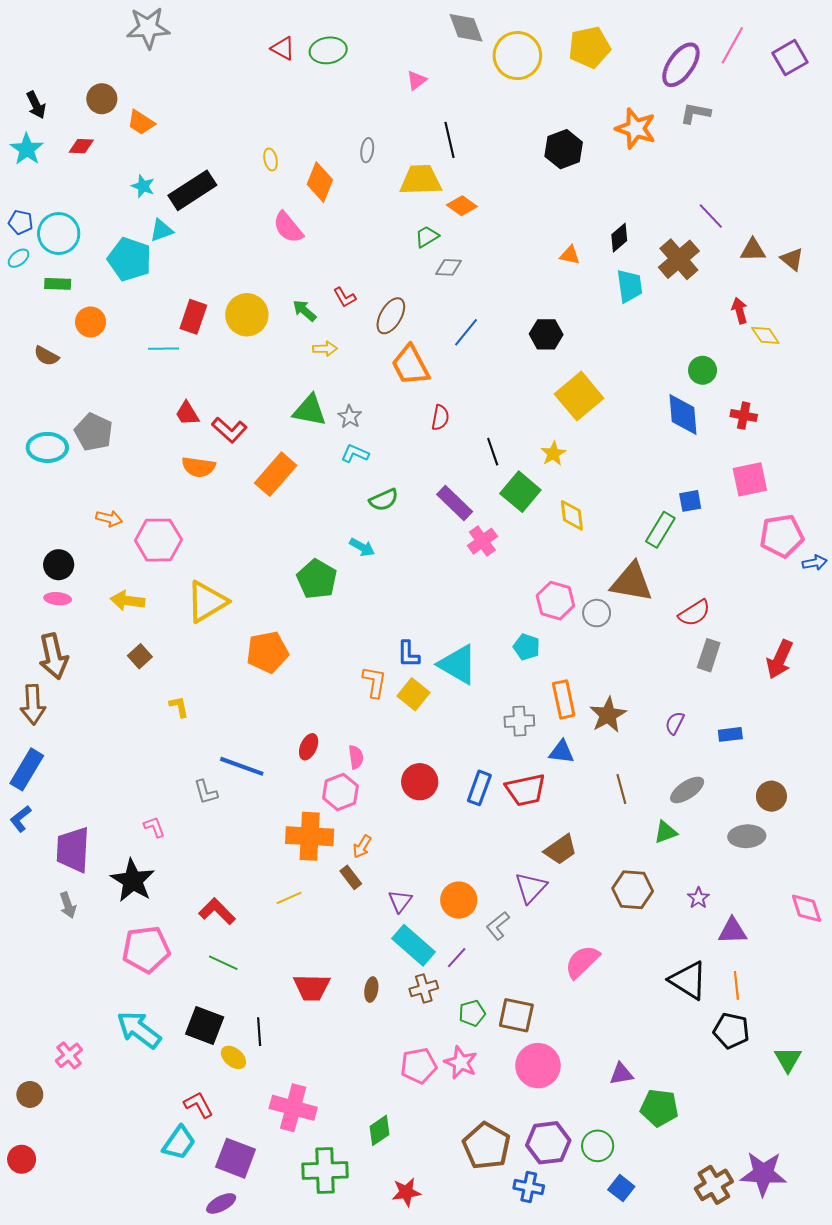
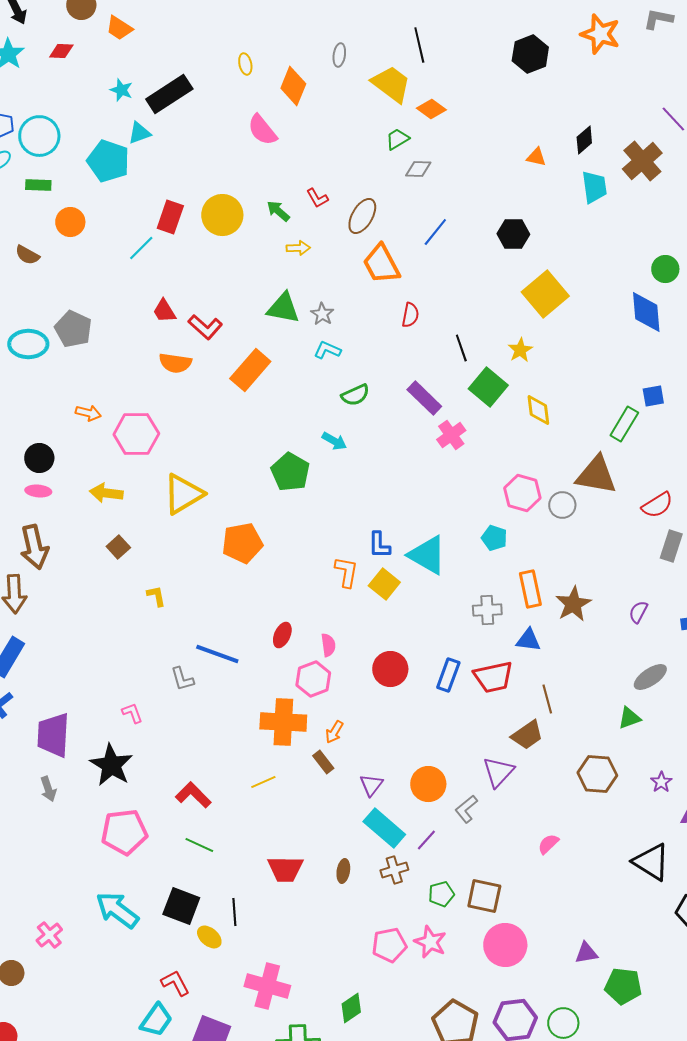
yellow trapezoid: (421, 180) -> (391, 84), turned 39
cyan line: (164, 349) -> (141, 248), turned -44
brown line: (621, 789) -> (547, 699), moved
pink semicircle: (582, 962) -> (548, 844), size x0.6

